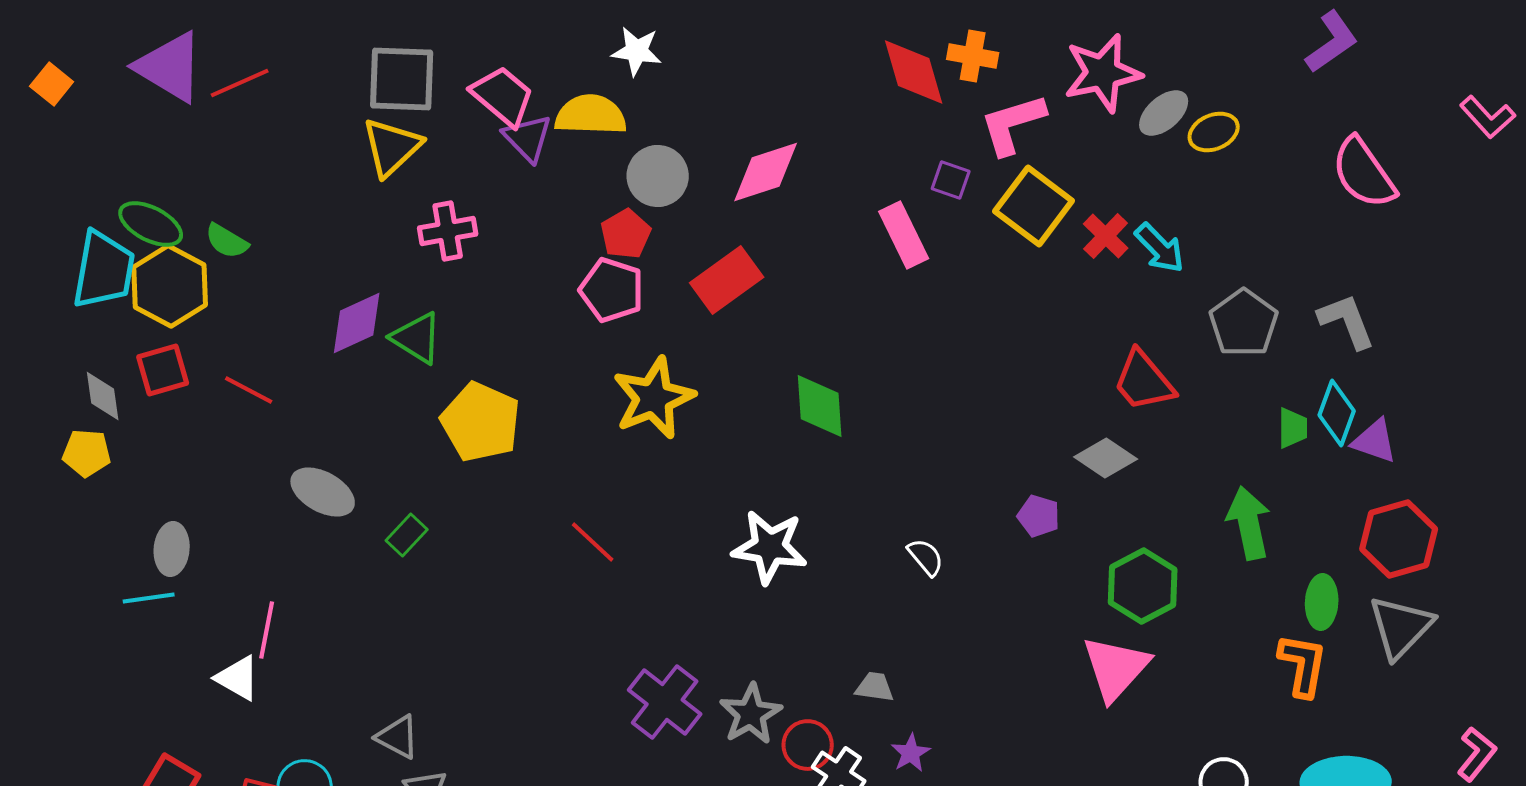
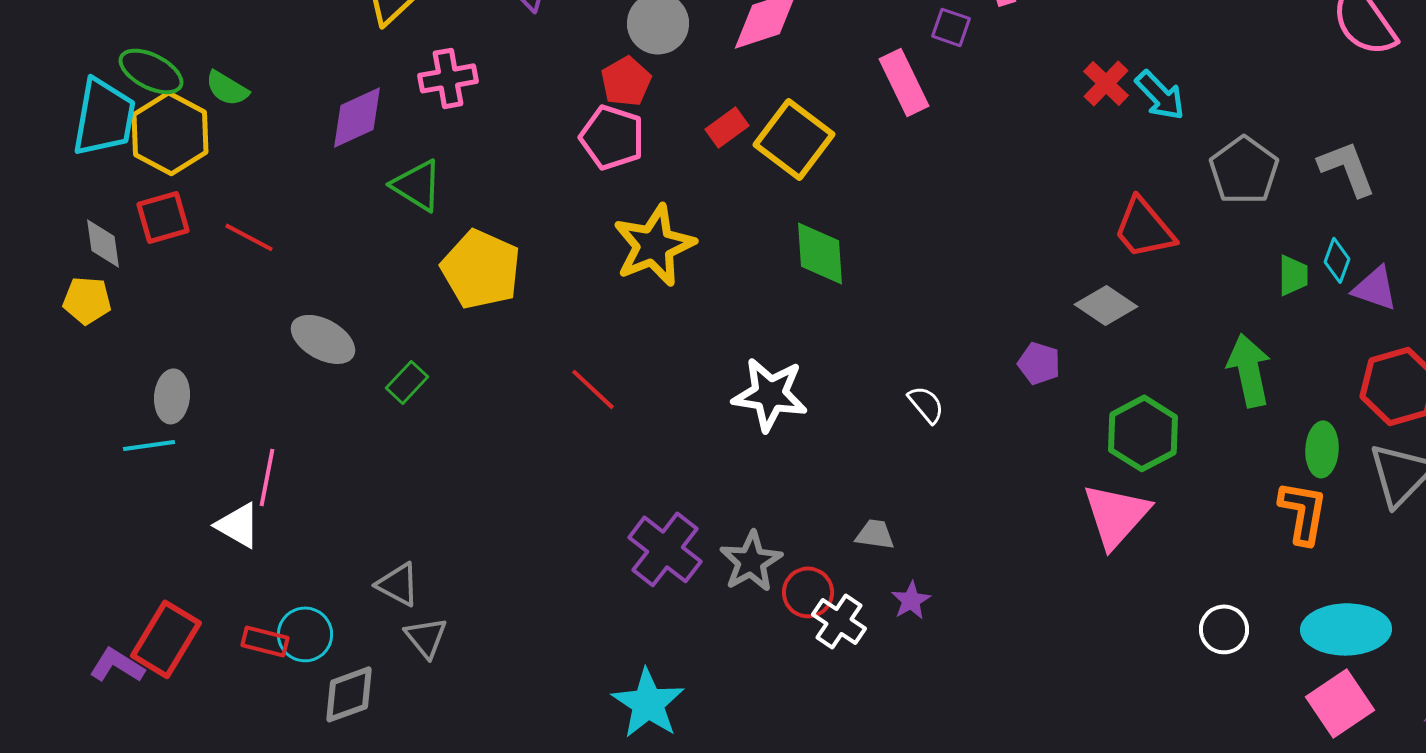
yellow square: (1034, 206) -> (794, 139), moved
red rectangle: (727, 280) -> (727, 127), size x0.6
purple diamond: (357, 323) -> (357, 117), moved
cyan diamond: (1337, 413) -> (1337, 260), size x0.7

